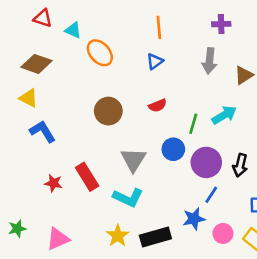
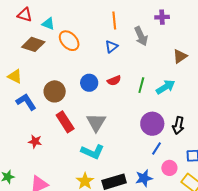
gray arrow: (209, 61) -> (141, 36), moved, turned -30
brown diamond: (36, 64) -> (33, 44), moved
brown circle: (108, 111) -> (55, 91), moved
green line: (193, 124) -> (141, 85), moved
blue circle: (173, 149) -> (89, 83), moved
red rectangle: (87, 177) -> (65, 122), moved
blue star: (194, 219) -> (144, 178), moved
pink circle: (223, 233) -> (169, 168), moved

